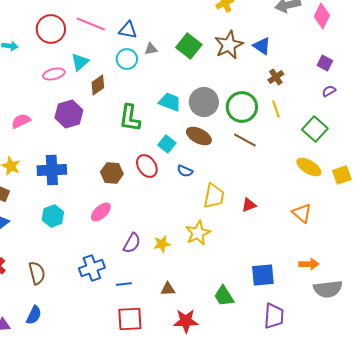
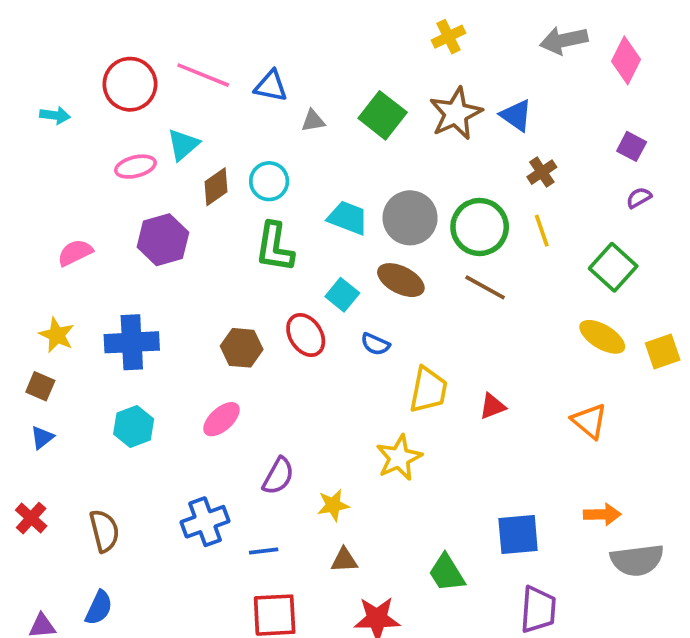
cyan circle: (127, 59) -> (269, 181), moved
yellow star: (162, 244) -> (333, 505), moved

